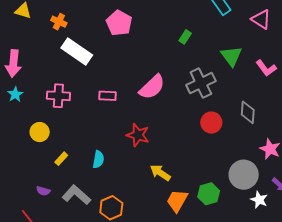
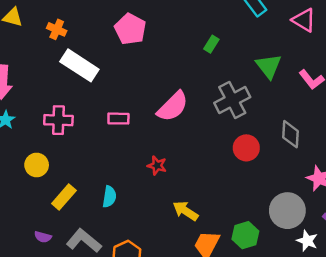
red star: (138, 135) -> (157, 166), size x0.7
yellow rectangle: (61, 159) -> (64, 197), size x1.5

